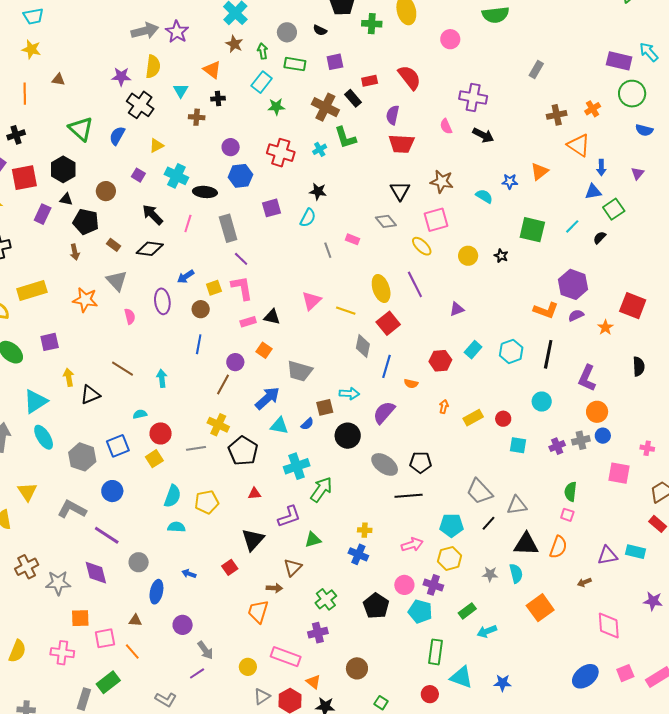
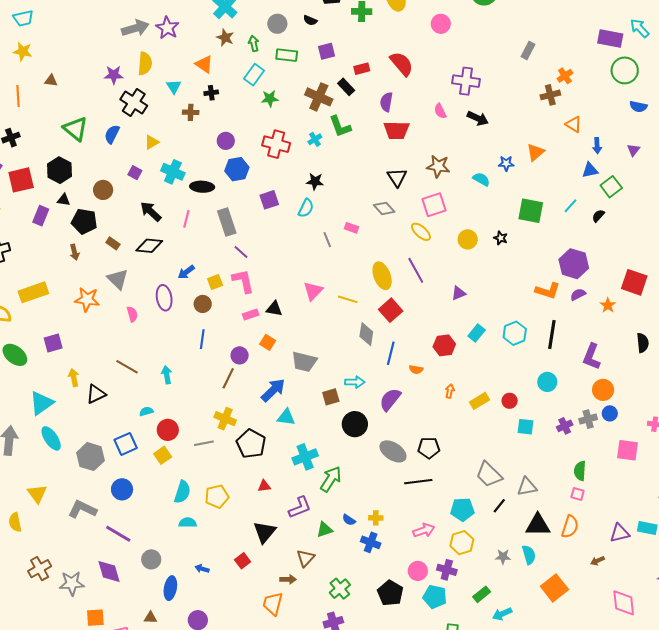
orange cross: (593, 109) -> (565, 76), moved
orange triangle: (579, 145) -> (574, 124), size x0.7
blue semicircle: (307, 424) -> (349, 520), moved, turned 80

